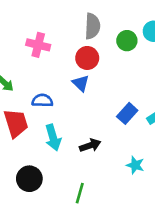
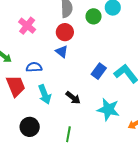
pink cross: (38, 45) -> (27, 26), turned 30
black arrow: (90, 145) -> (73, 98), turned 63
cyan star: (135, 165) -> (108, 109), size x1.6

